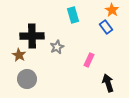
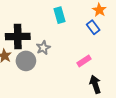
pink rectangle: (89, 60) -> (84, 61), moved, turned 32
gray circle: (27, 79) -> (26, 61), moved

